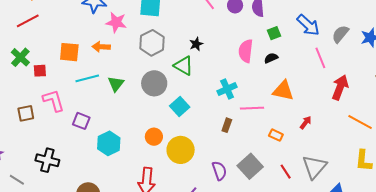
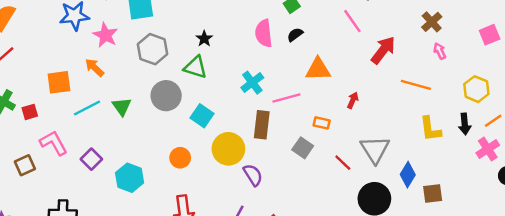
pink star: (116, 22) -> (105, 35), turned 30
orange arrow: (101, 47) -> (95, 68), turned 54
red arrow: (340, 87) -> (383, 50), turned 30
purple square: (81, 121) -> (91, 159), turned 36
brown rectangle: (227, 125) -> (262, 125), size x1.6
yellow circle: (181, 150) -> (228, 149), moved
gray square: (250, 166) -> (303, 148), moved, size x0.7
purple semicircle: (219, 171) -> (253, 175), moved

